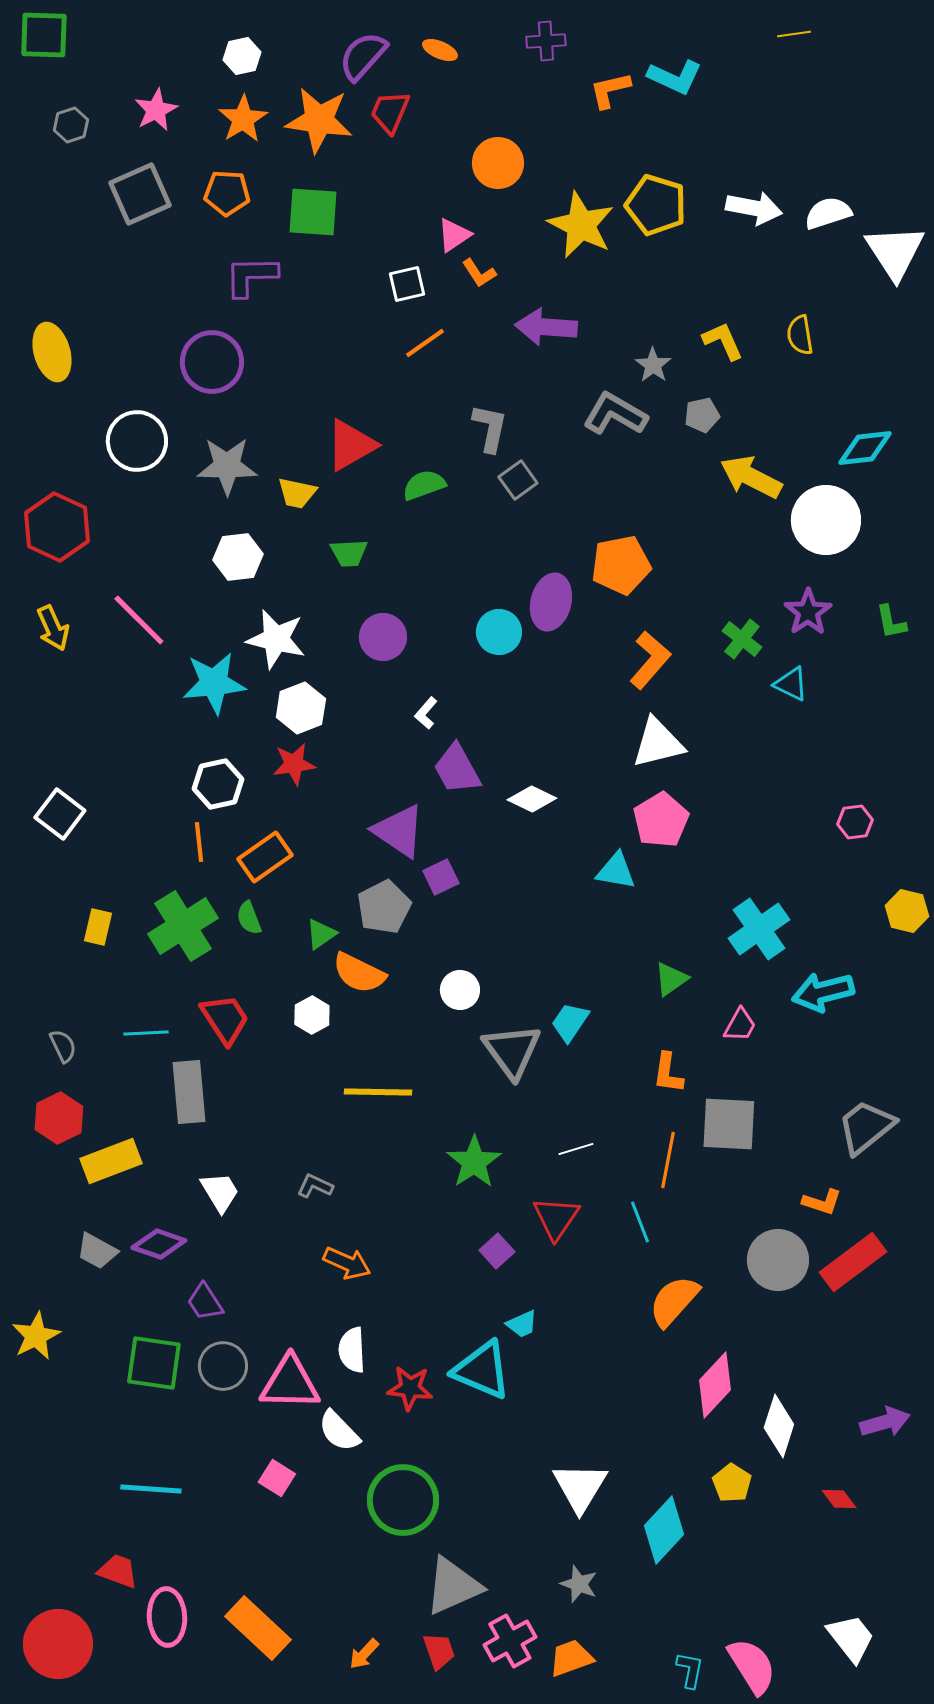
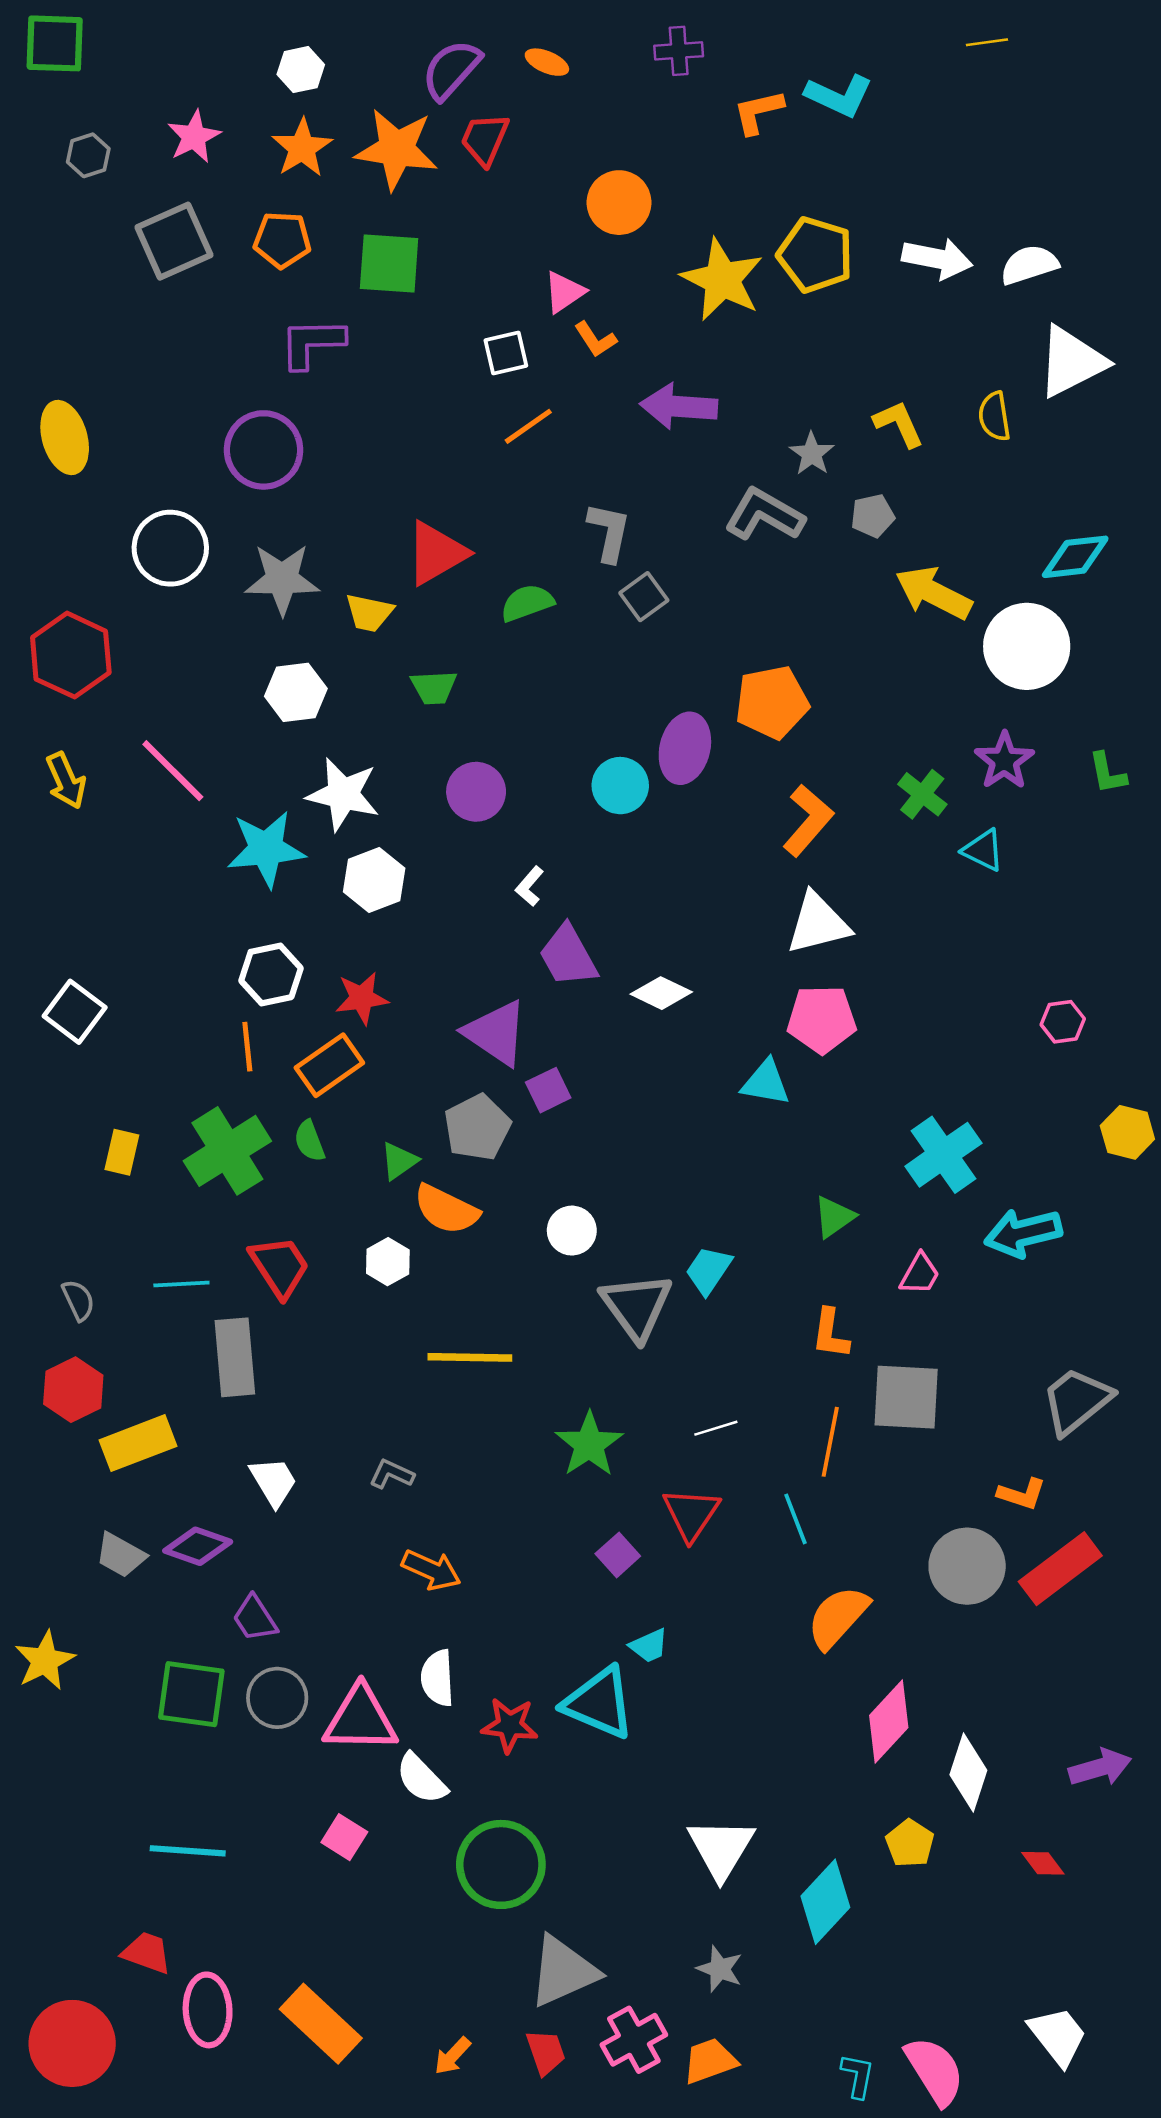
white triangle: (895, 252) -> (1071, 362), moved, turned 36
red star: (294, 764) -> (362, 998), moved
pink pentagon: (661, 820) -> (822, 1019), turned 30

